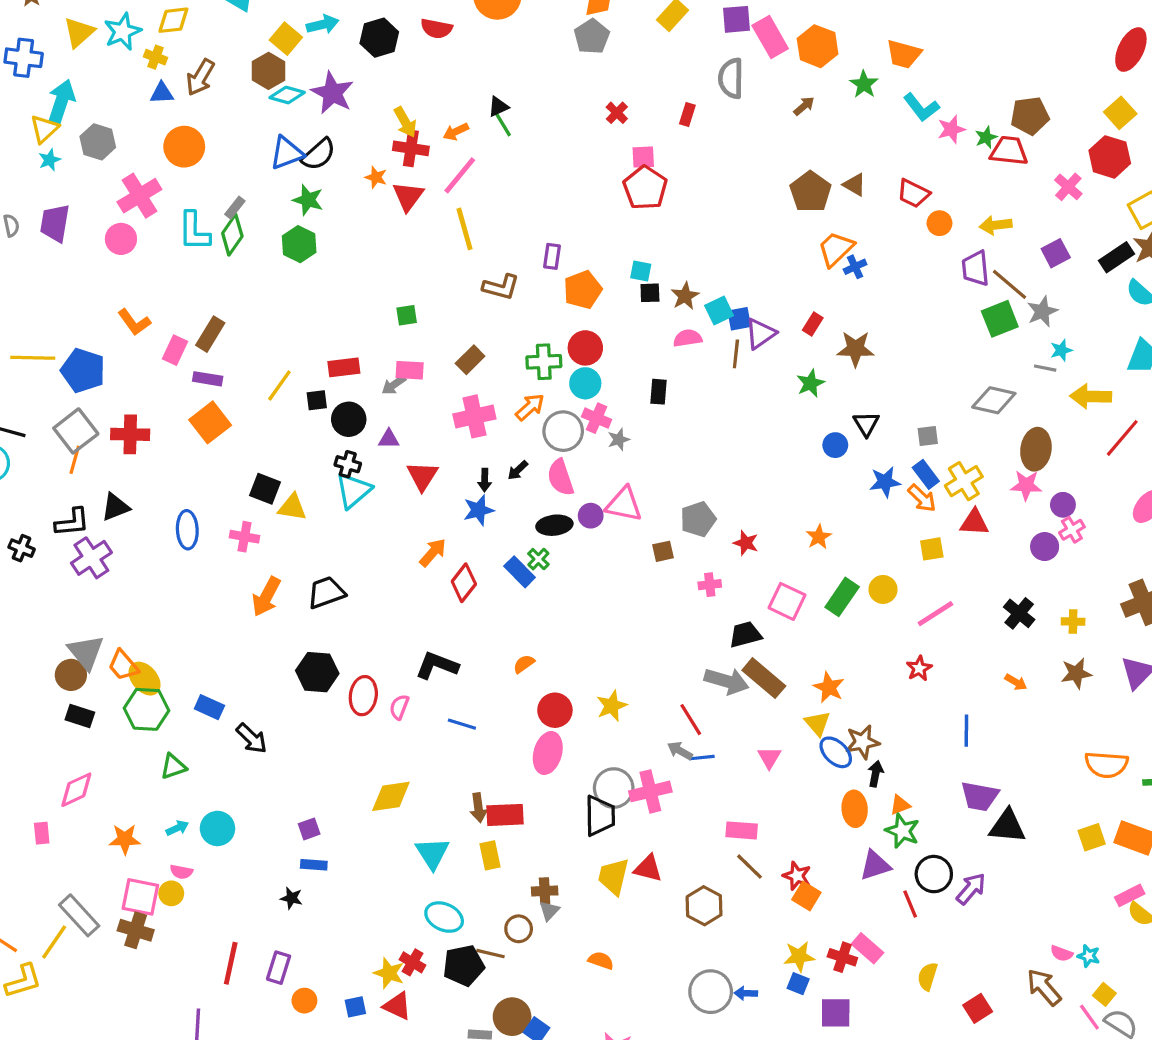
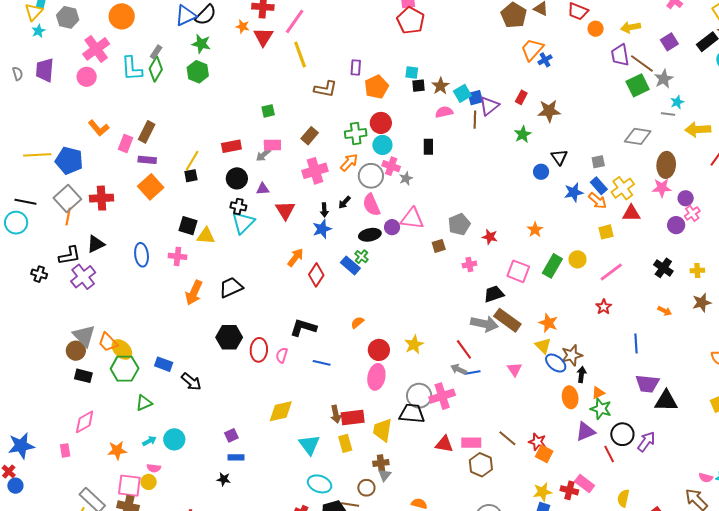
black square: (317, 400) -> (191, 176), moved
black trapezoid: (600, 816) -> (412, 414), turned -80
pink rectangle: (742, 830) -> (471, 443), moved
yellow trapezoid: (614, 876) -> (382, 430), moved

